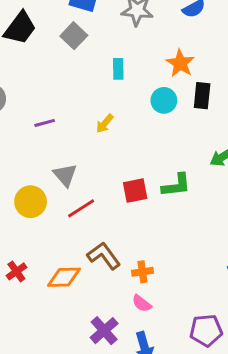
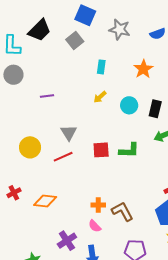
black rectangle: (202, 96) -> (155, 109), moved
cyan circle: (164, 100) -> (129, 105), moved
yellow arrow: (105, 124) -> (100, 97), moved
gray triangle: (65, 175) -> (69, 133), moved
brown L-shape: (104, 256) -> (122, 211), moved

